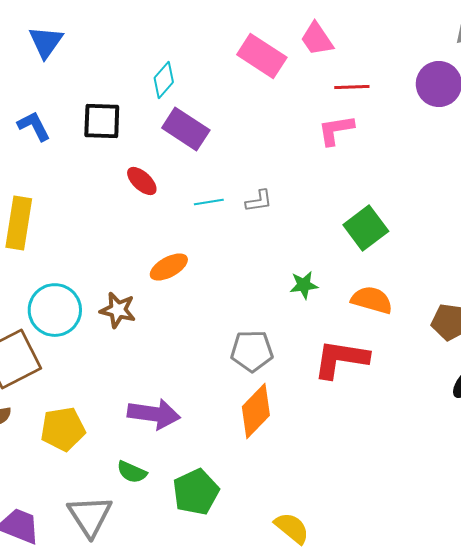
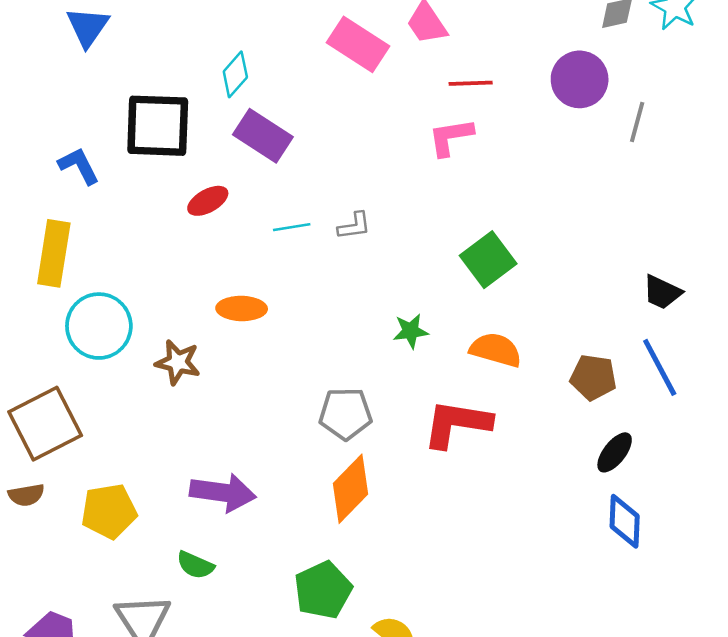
black square: (102, 121) -> (158, 126), size x1.4
blue L-shape: (34, 126) -> (79, 166), moved
red ellipse: (142, 181) -> (208, 201), turned -72
orange ellipse: (169, 267) -> (242, 308), turned 30
cyan circle: (55, 310) -> (99, 326), moved
green pentagon: (196, 492) -> (323, 590), moved

